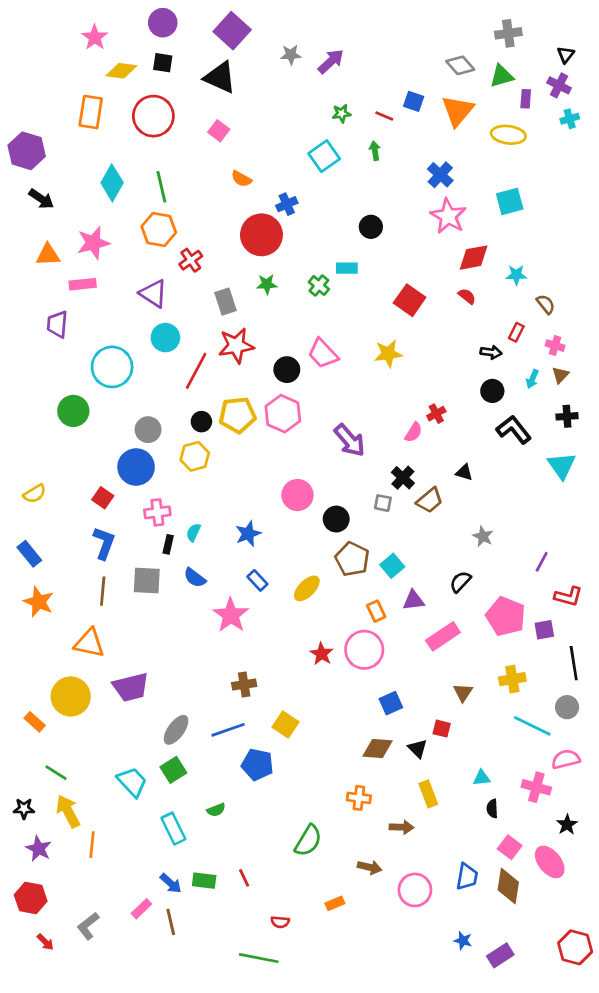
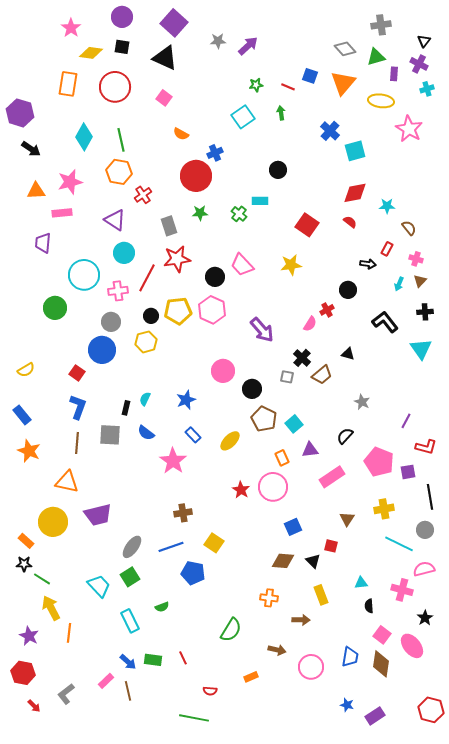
cyan square: (510, 201) -> (355, 151), moved
pink star: (448, 216) -> (409, 129), moved
black circle: (492, 391) -> (348, 290), moved
pink cross: (157, 512) -> (118, 291), moved
black star: (24, 809) -> (24, 564), moved

